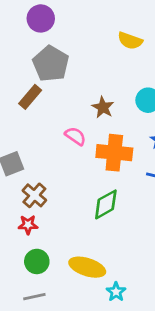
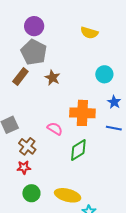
purple circle: (41, 18) -> (34, 26), moved
brown star: (103, 107) -> (52, 78), moved
pink semicircle: (75, 136) -> (55, 129), moved

